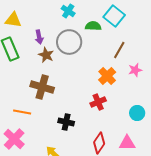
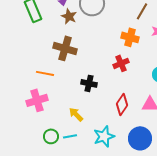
orange cross: (107, 76) -> (130, 37), turned -30
pink cross: (14, 139) -> (37, 100), turned 30

